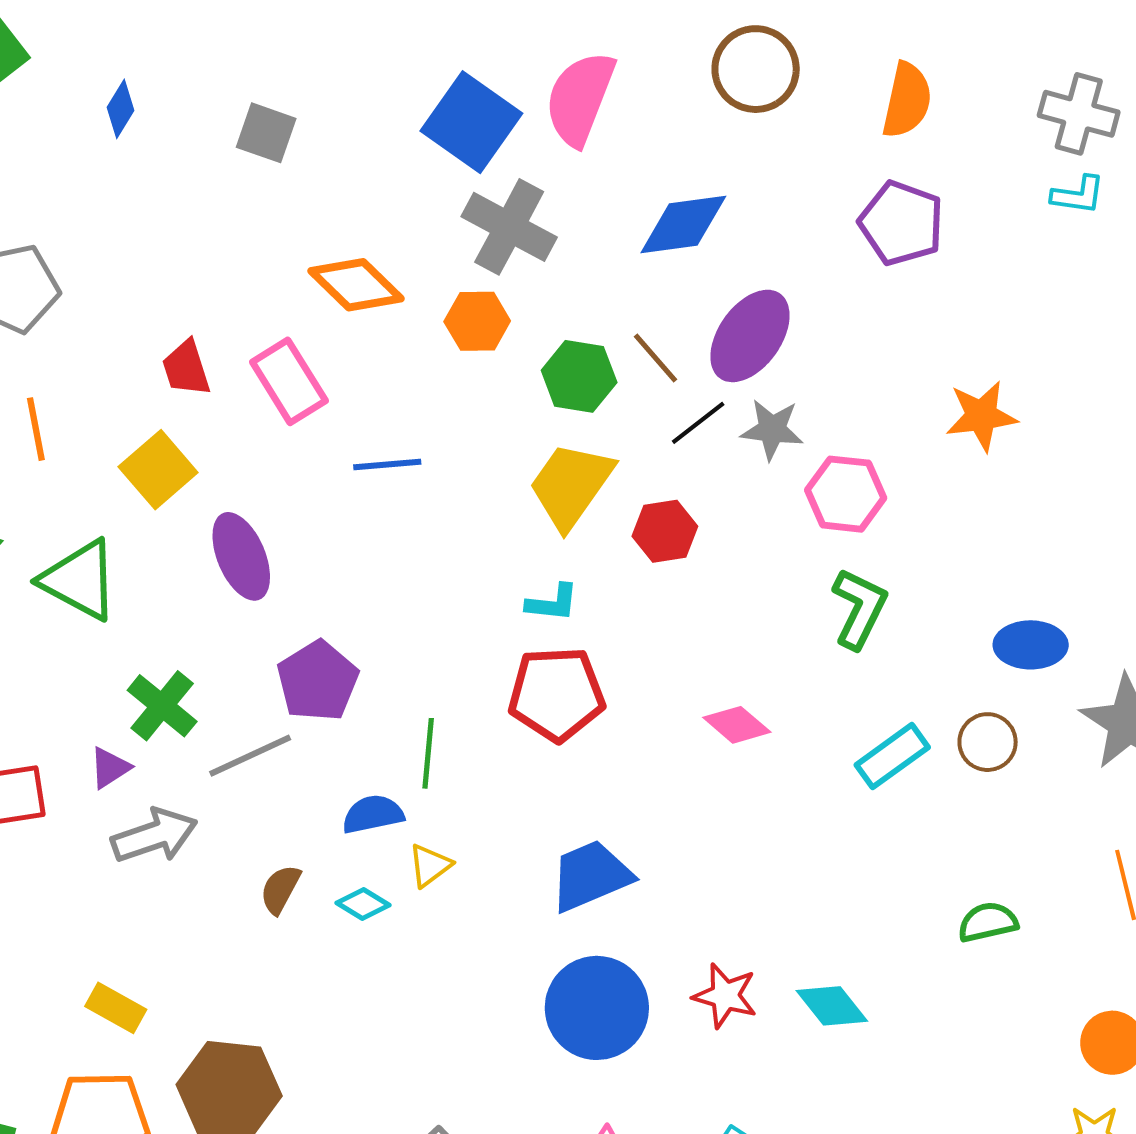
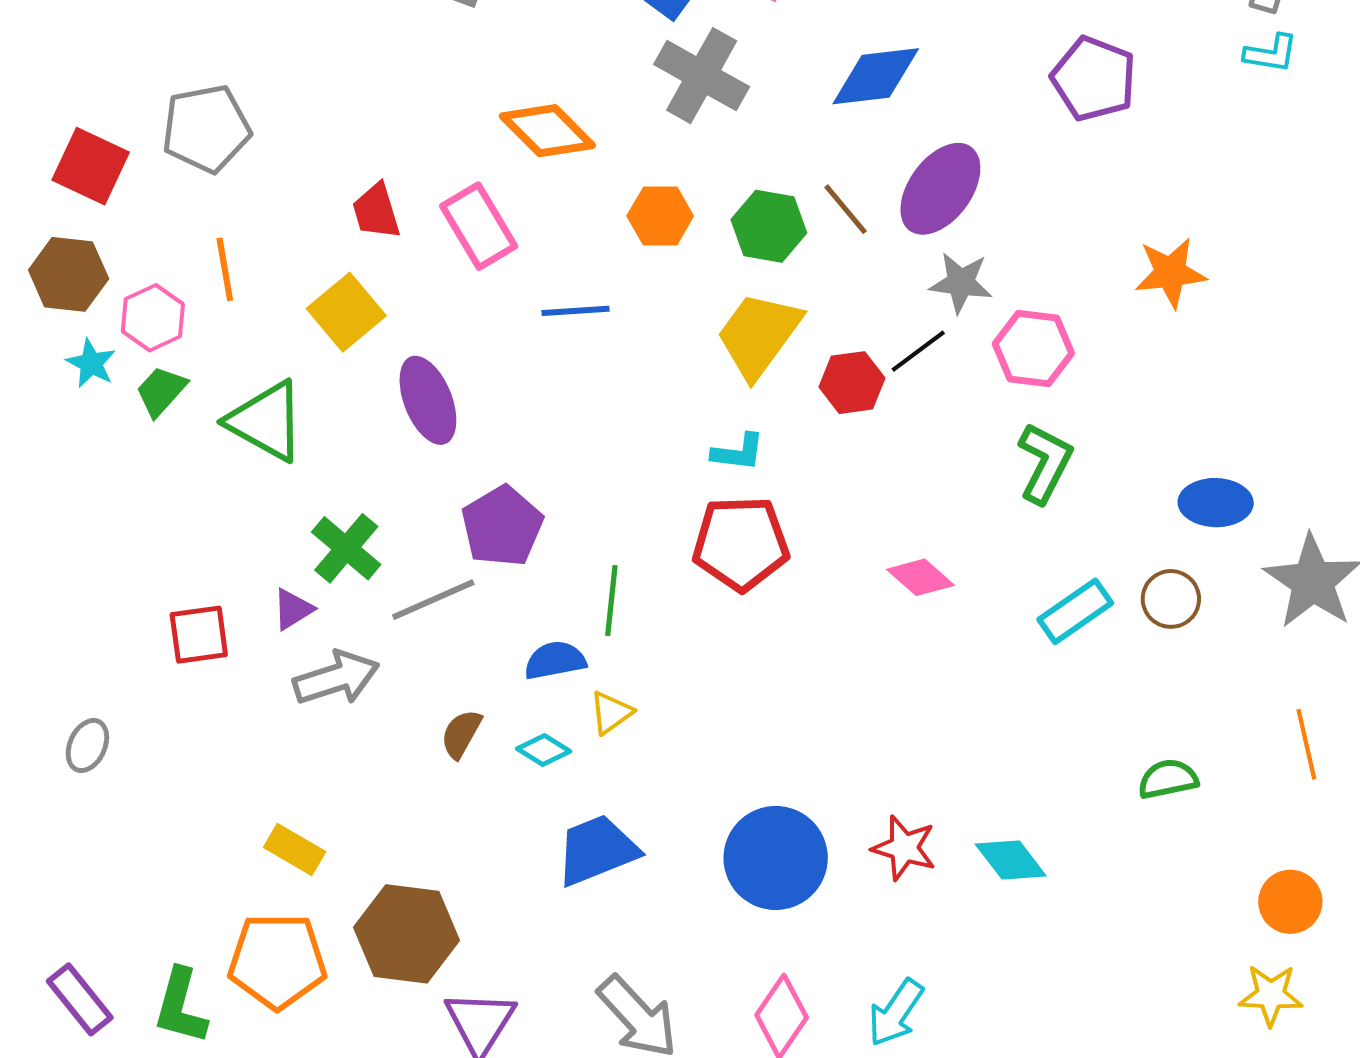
orange hexagon: (477, 321) -> (660, 216), moved
black line: (698, 423) -> (918, 351), moved
blue trapezoid: (591, 876) -> (597, 850), moved

